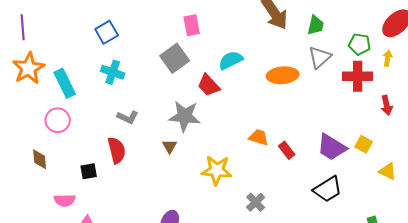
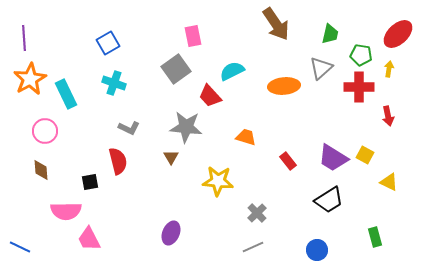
green trapezoid: (316, 25) -> (330, 34), moved
pink circle: (58, 120) -> (45, 131), moved
orange trapezoid: (259, 137) -> (246, 137), moved
pink semicircle: (65, 200) -> (66, 211), size x1.4

